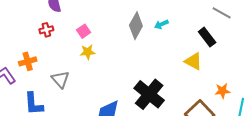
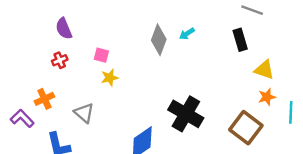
pink square: (84, 31) -> (101, 55), turned -32
black rectangle: (207, 37) -> (240, 40), turned 30
yellow triangle: (193, 61) -> (264, 70), moved

